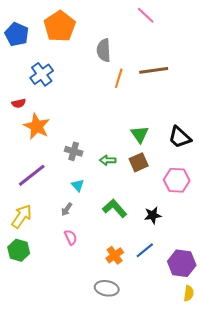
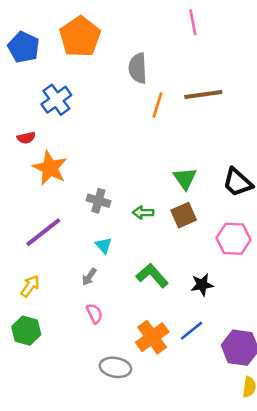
pink line: (146, 15) -> (193, 22), turned 36
yellow arrow: (22, 216) -> (30, 286), size x0.7
orange cross: (115, 255) -> (152, 337), size x1.4
gray ellipse: (107, 288) -> (115, 367), moved

